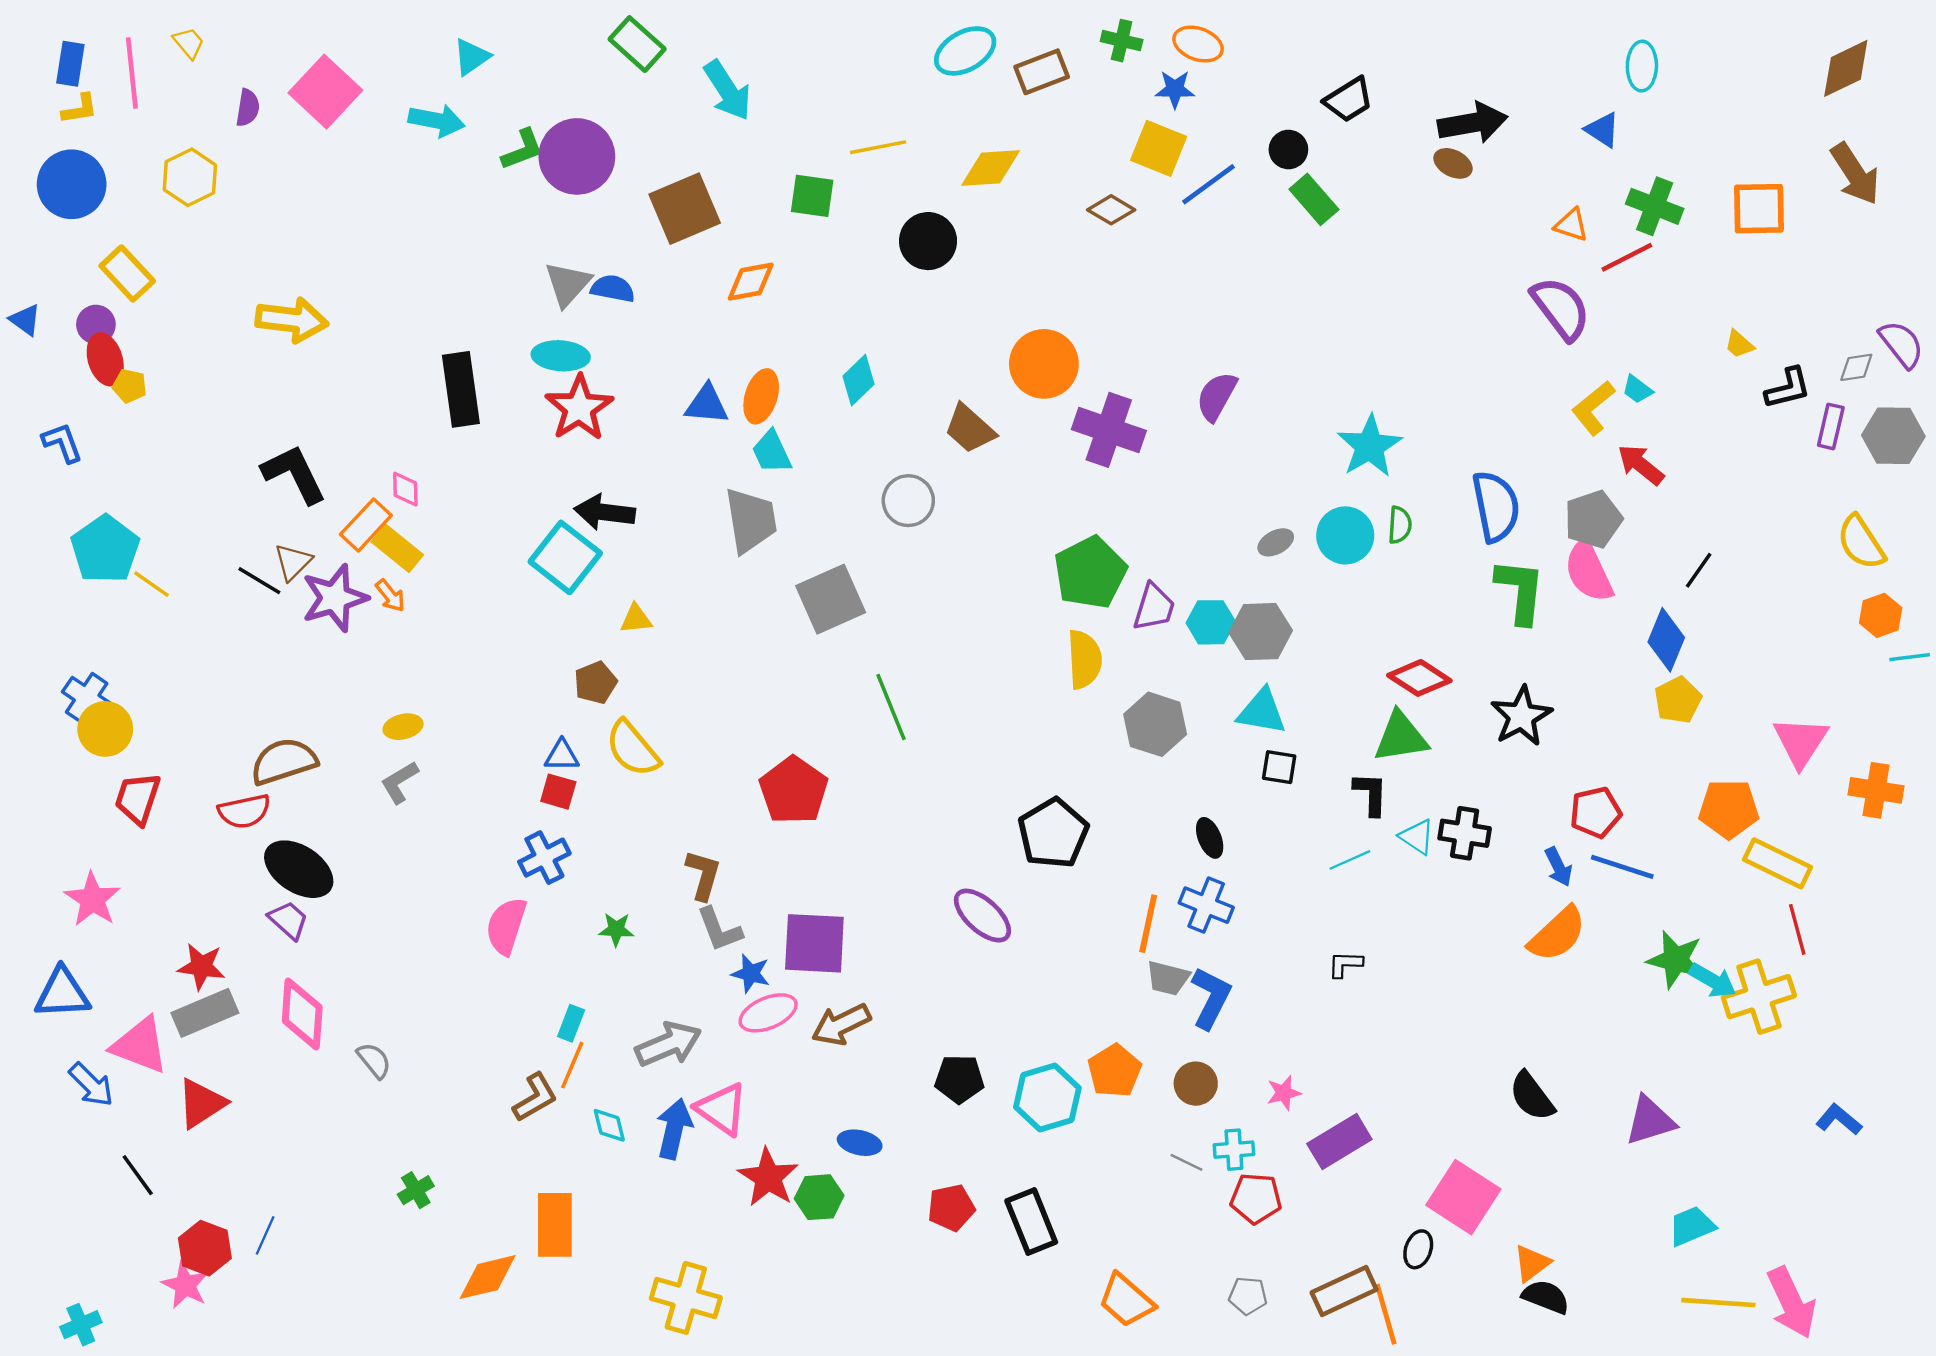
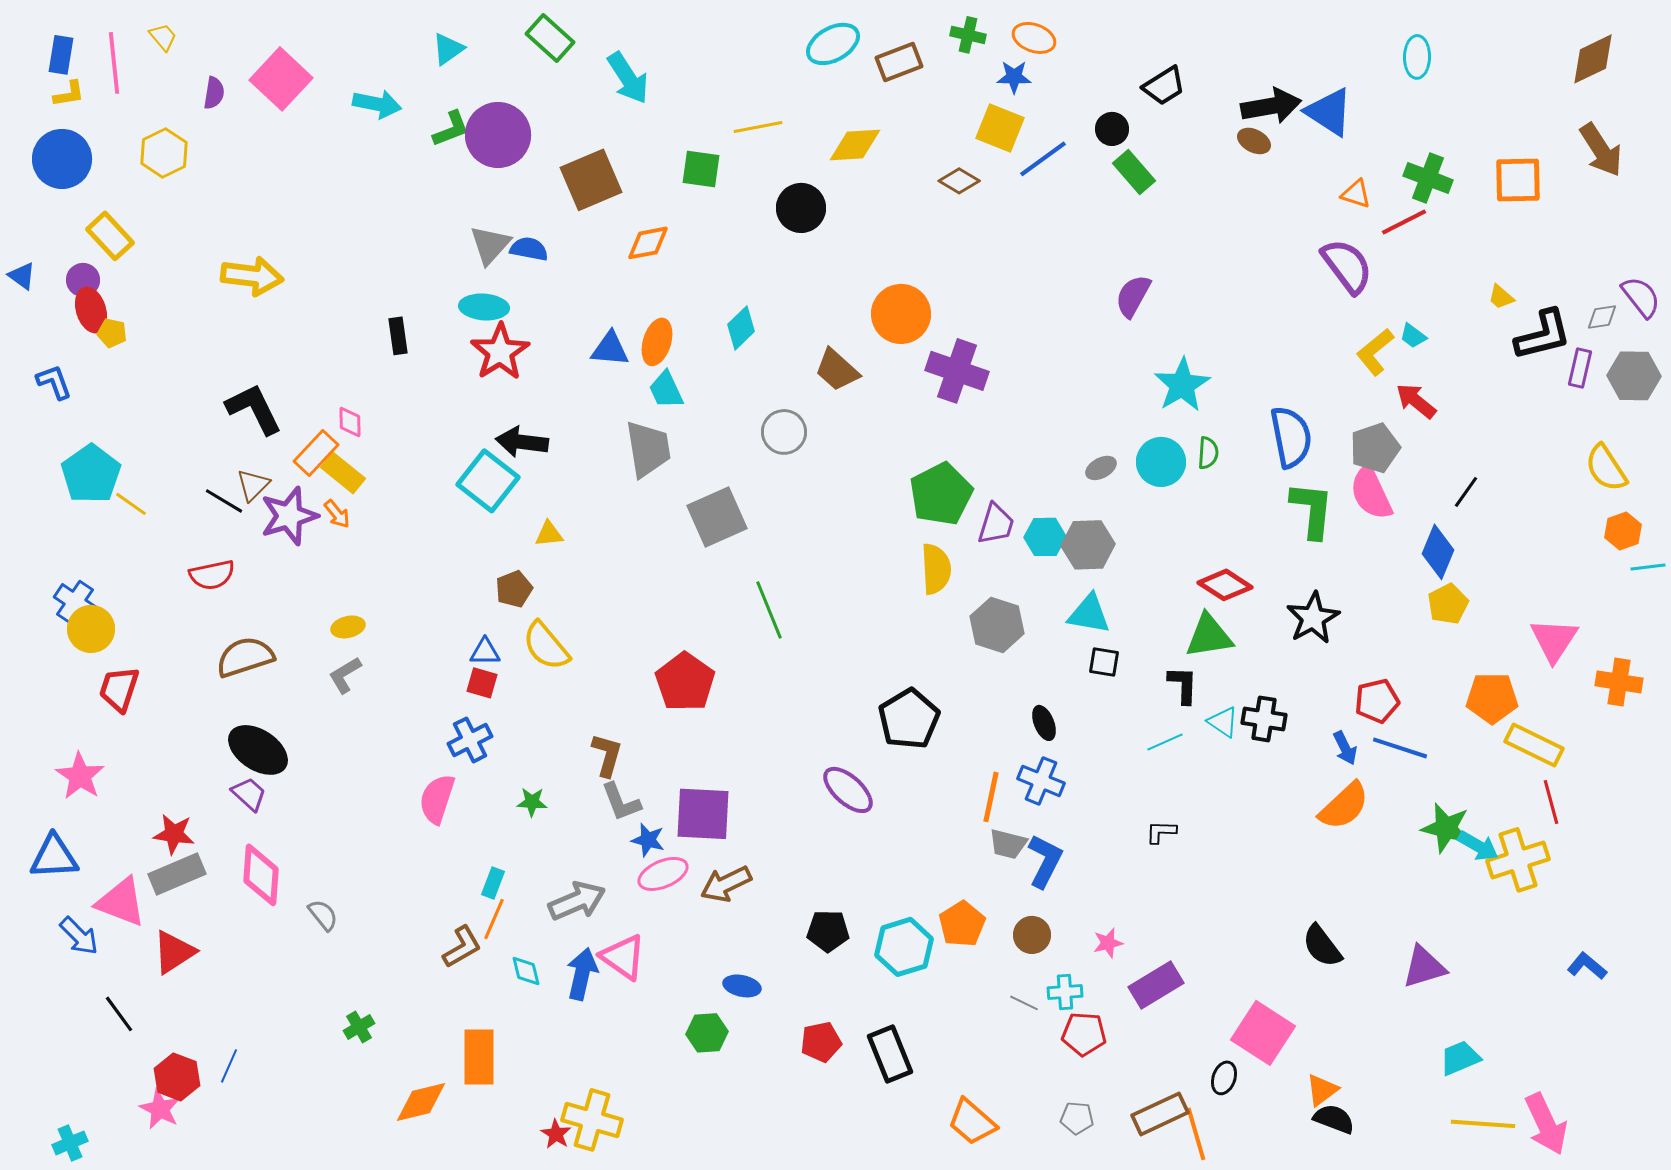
cyan triangle: (471, 57) -> (448, 49), moved
blue triangle: (1602, 130) -> (1329, 112), moved, size x1.6
black L-shape: (1788, 388) -> (1543, 335), size x1.4
black rectangle: (461, 389) -> (398, 336), size x0.6
purple semicircle: (1217, 396) -> (1133, 296), moved
red semicircle: (244, 811) -> (212, 575), moved
red star: (768, 1177) -> (556, 1134), moved, size x0.6

